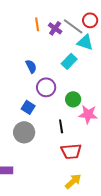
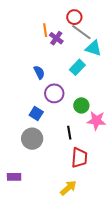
red circle: (90, 20) -> (74, 17), moved
purple cross: (55, 28) -> (56, 38), moved
red trapezoid: (71, 151) -> (79, 158), turned -80
yellow arrow: (73, 181) -> (68, 188), moved

